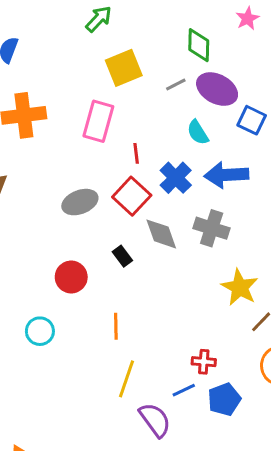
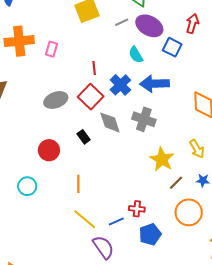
pink rectangle: (98, 121) -> (51, 49), moved, size x0.6
yellow line: (126, 379) -> (85, 219), turned -70
blue line: (184, 390) -> (116, 221), moved

